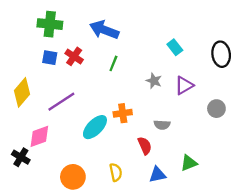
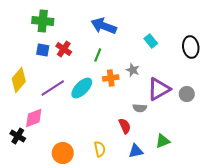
blue arrow: (104, 30) -> (104, 26), moved
purple triangle: (184, 85) -> (159, 89), moved, size x1.4
orange cross: (123, 113) -> (111, 78), moved
cyan ellipse: (95, 127) -> (82, 88), moved

